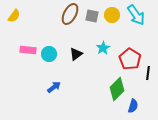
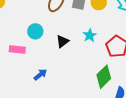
pink rectangle: (28, 50) -> (17, 49), moved
cyan circle: (49, 54) -> (35, 31), moved

